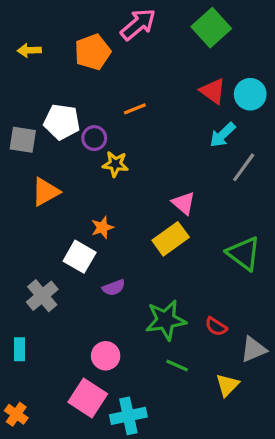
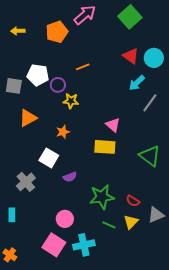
orange star: (102, 227) -> (63, 132), moved
yellow rectangle: (171, 239) -> (105, 147), turned 40
yellow triangle: (227, 385) -> (131, 222), moved
cyan cross: (128, 416) -> (84, 245), moved

